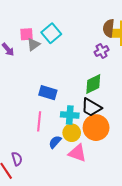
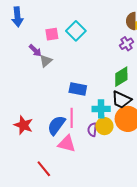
gray triangle: (33, 44) -> (46, 61), moved
blue semicircle: (55, 142) -> (56, 125), moved, size x1.5
pink triangle: (77, 153) -> (67, 144), moved
purple semicircle: (17, 159) -> (92, 130), moved, turned -152

